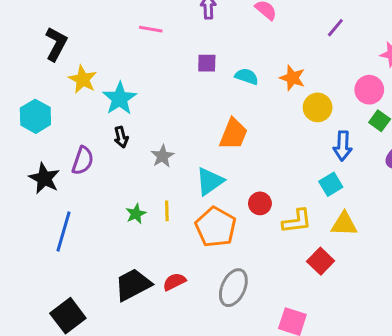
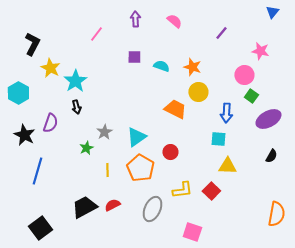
pink line: (151, 29) -> (96, 34), turned -63
yellow circle: (318, 107) -> (198, 92), moved
orange trapezoid: (233, 134) -> (175, 109), moved, turned -85
gray star: (162, 156) -> (104, 132), moved
cyan square: (331, 184) -> (218, 139), turned 35
yellow line: (167, 211) -> (107, 170), moved
green star: (136, 214) -> (86, 148), moved
yellow L-shape: (297, 221) -> (182, 190), moved

